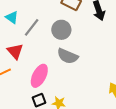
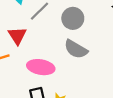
pink ellipse: (39, 76) -> (41, 67), turned 65

